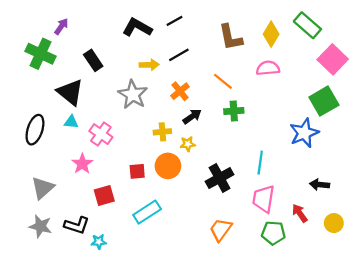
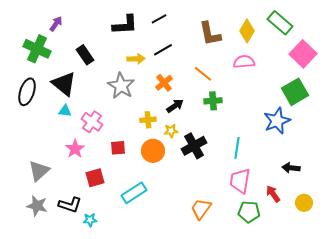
black L-shape: (137, 27) -> (125, 25), turned 148
black ellipse: (35, 130) -> (27, 92), moved
red square: (137, 171) -> (118, 148), moved
black cross: (220, 178) -> (194, 146), moved

